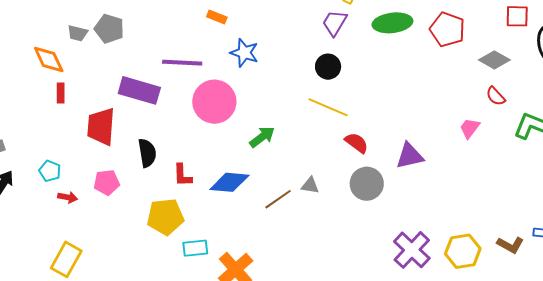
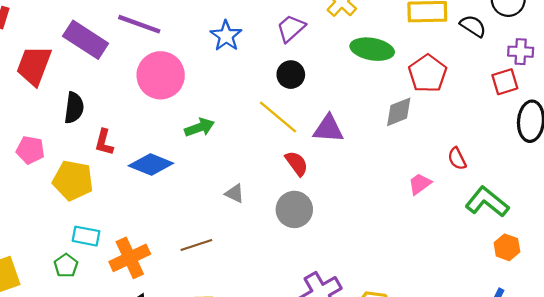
red square: (517, 16) -> (505, 82), turned -35
purple trapezoid: (335, 23) -> (291, 28), moved
blue star: (244, 53) -> (226, 36), moved
gray diamond: (494, 60) -> (399, 112), moved, turned -68
purple triangle: (410, 156) -> (328, 129), moved
pink pentagon: (107, 182) -> (30, 150), moved
brown line: (278, 199) -> (196, 245), moved
cyan rectangle: (195, 248) -> (86, 236), moved

